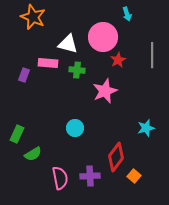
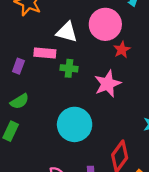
green cross: (77, 70) -> (69, 68), moved
cyan circle: (75, 128) -> (75, 124), size x1.8
green semicircle: (33, 154) -> (19, 101), moved

